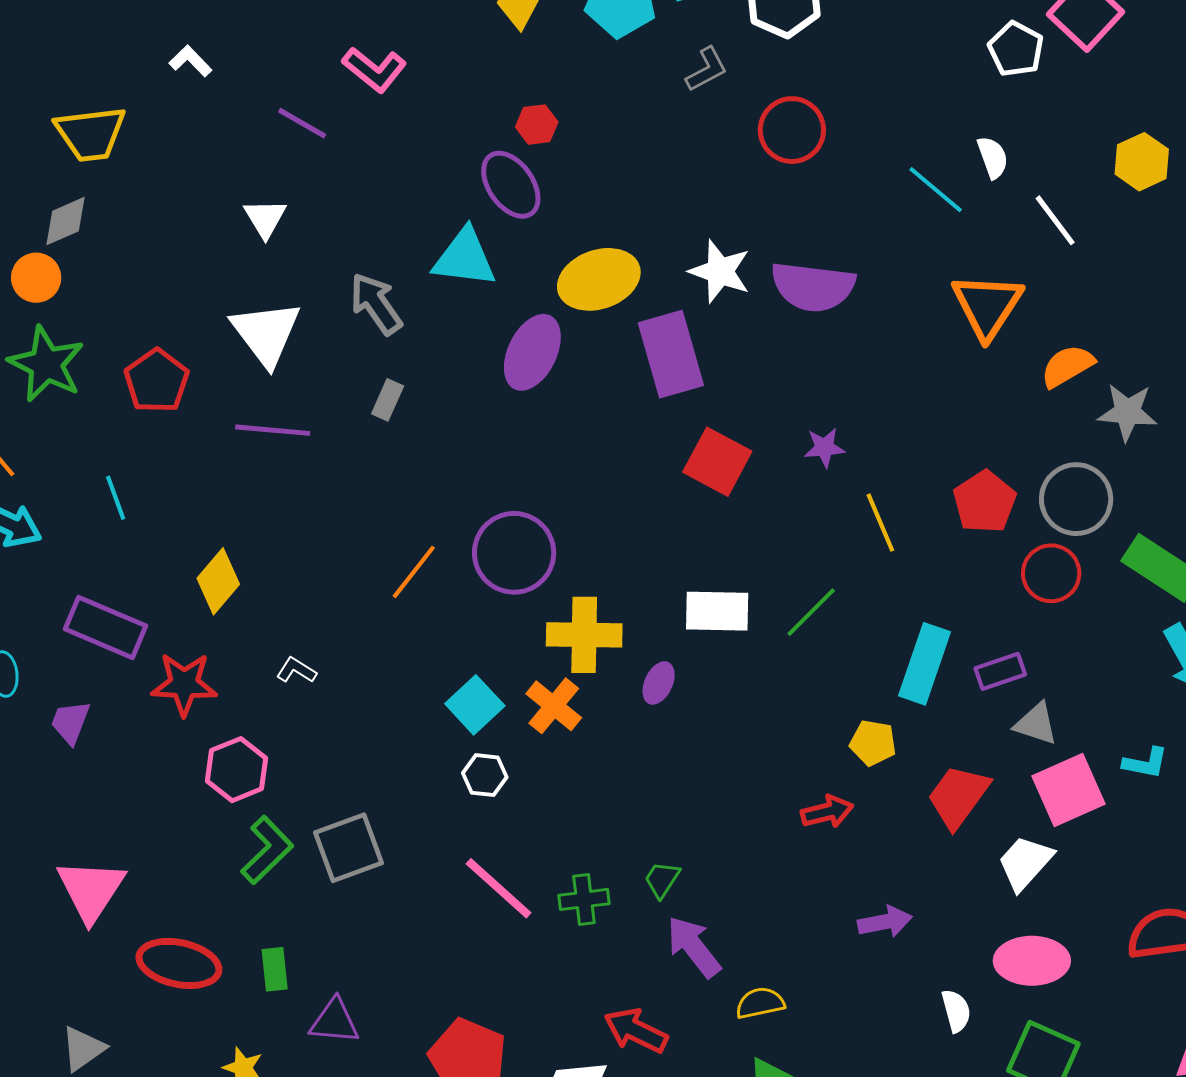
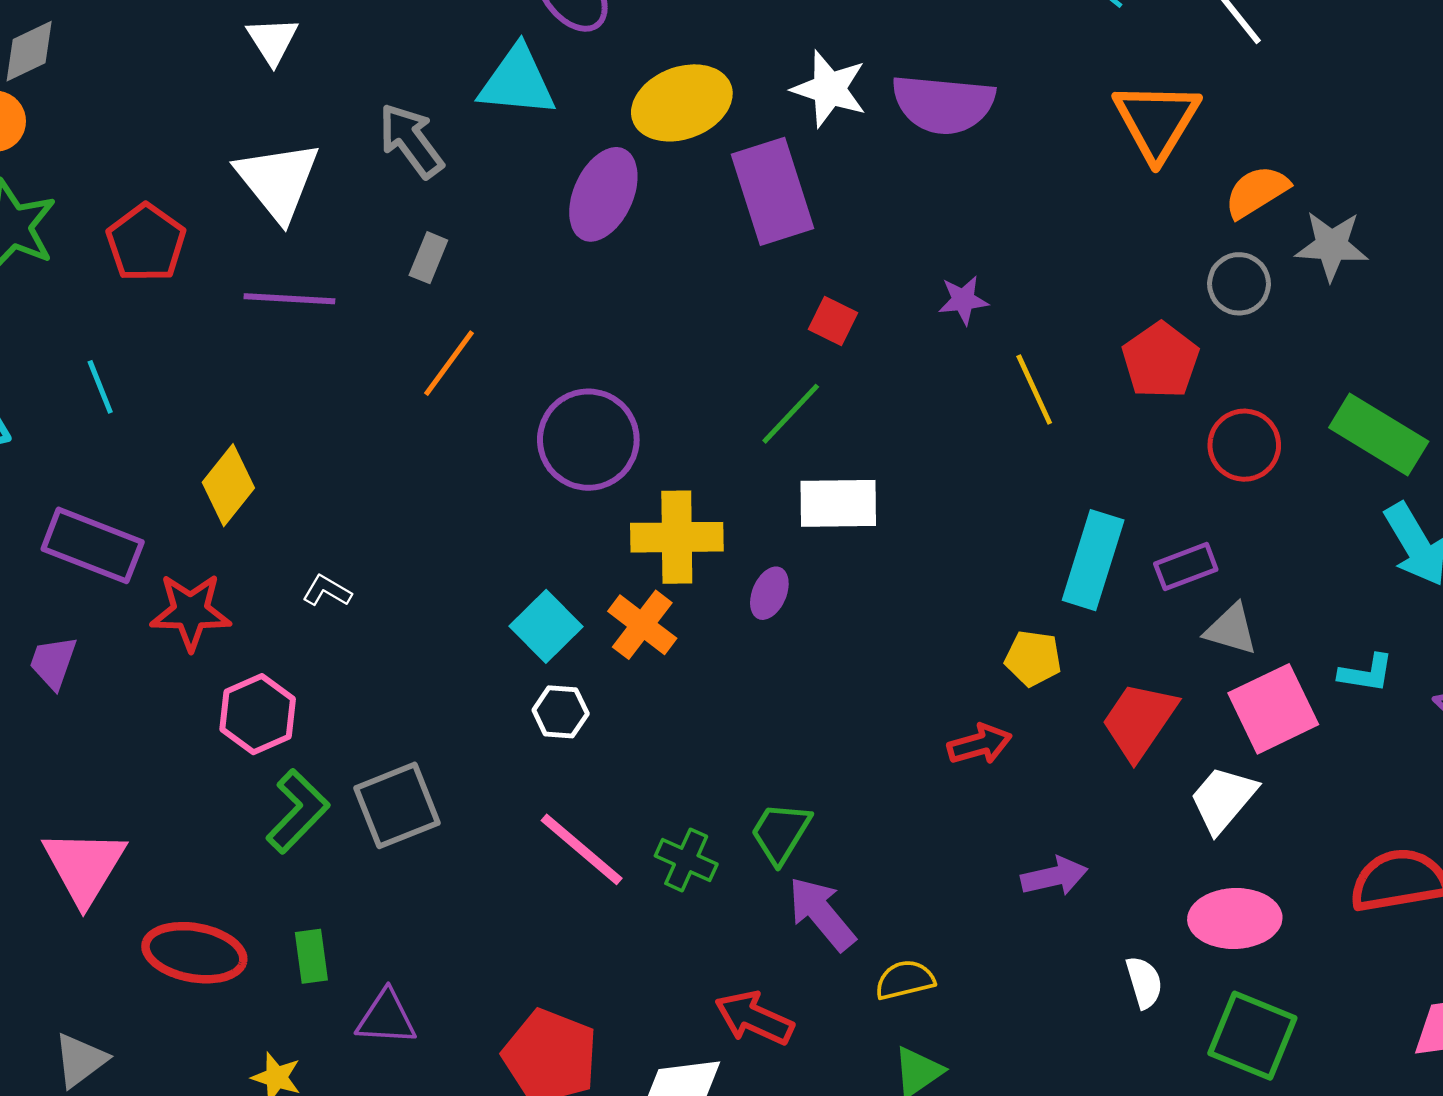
red square: (717, 462) -> (833, 321), size x0.6
gray circle: (1076, 499) -> (1239, 284), moved, size x0.7
orange line: (414, 572) -> (449, 363), moved
green line: (811, 612) -> (791, 414), moved
green trapezoid: (662, 879) -> (781, 833), size x1.4
green cross: (584, 899) -> (686, 860), turned 33

